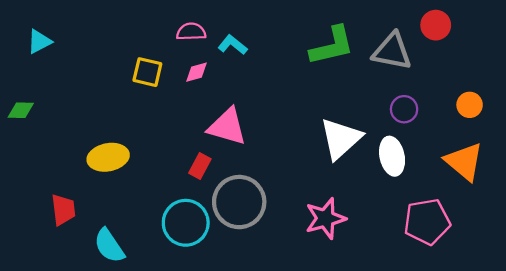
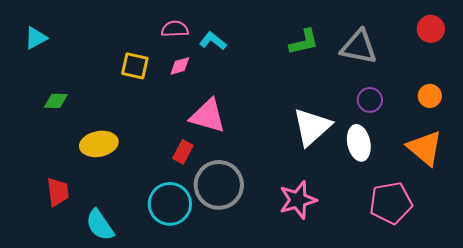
red circle: (436, 25) -> (431, 29), moved
green L-shape: (332, 46) -> (304, 42), size x0.7
green diamond: (21, 110) -> (56, 101), moved

